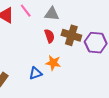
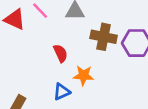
red semicircle: (49, 36) -> (60, 53), moved

